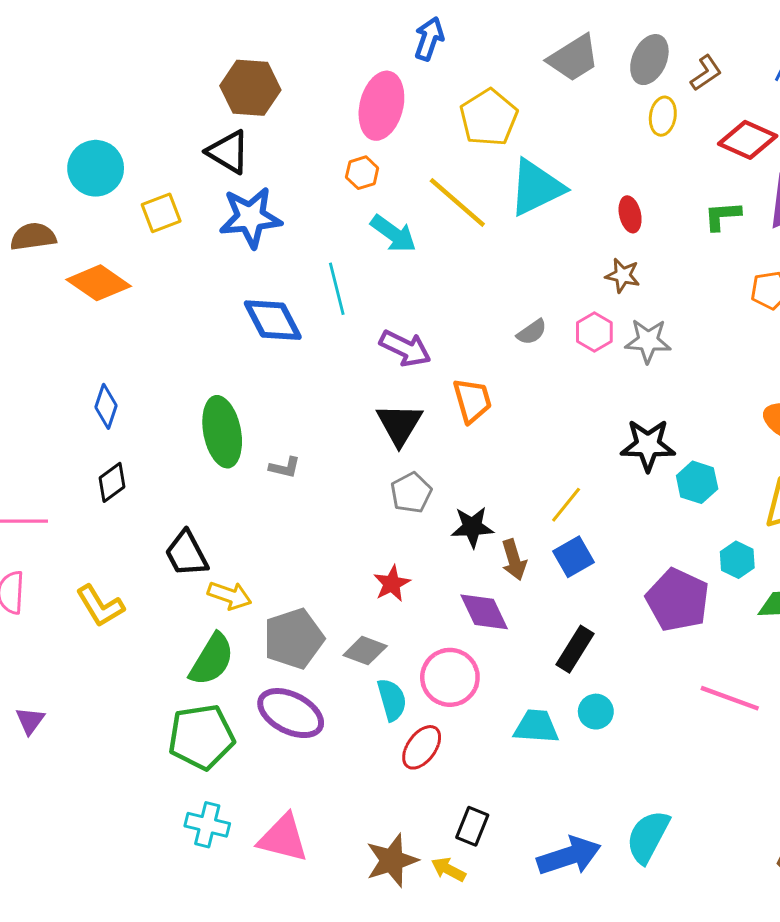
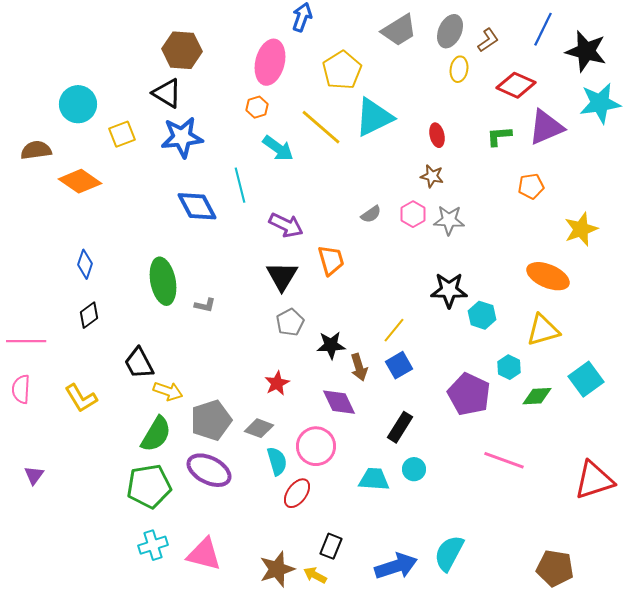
cyan cross: (207, 825) -> (153, 545), turned -32

